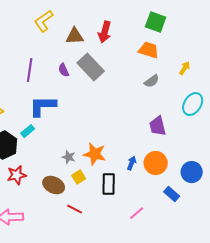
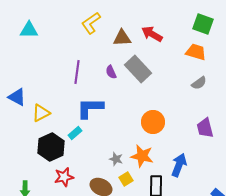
red arrow: (105, 32) -> (152, 34), turned 105
blue arrow: (132, 163) -> (179, 165), size x1.6
orange circle: (156, 163) -> (153, 122), moved

